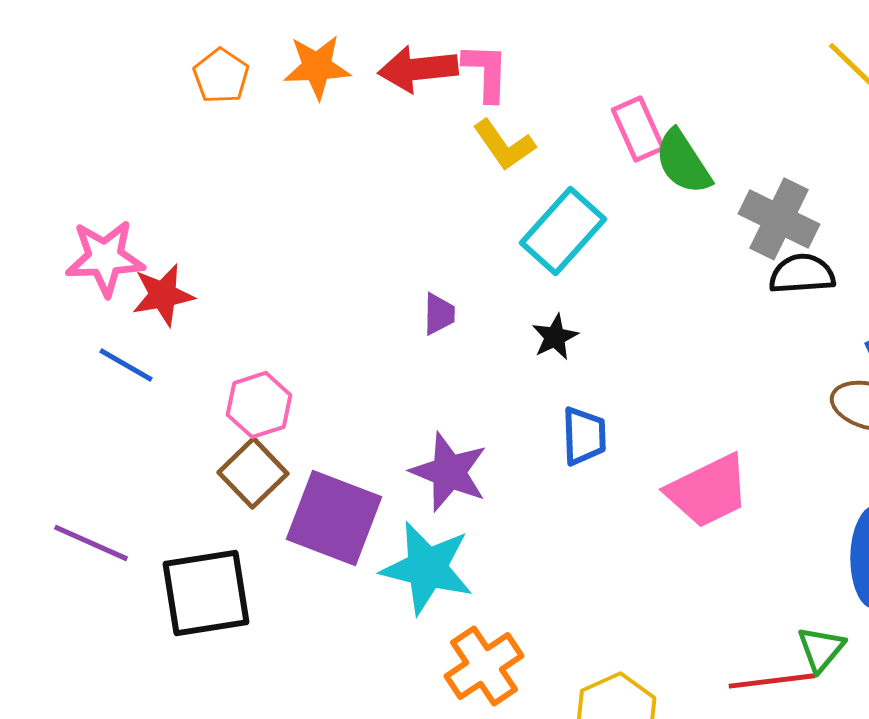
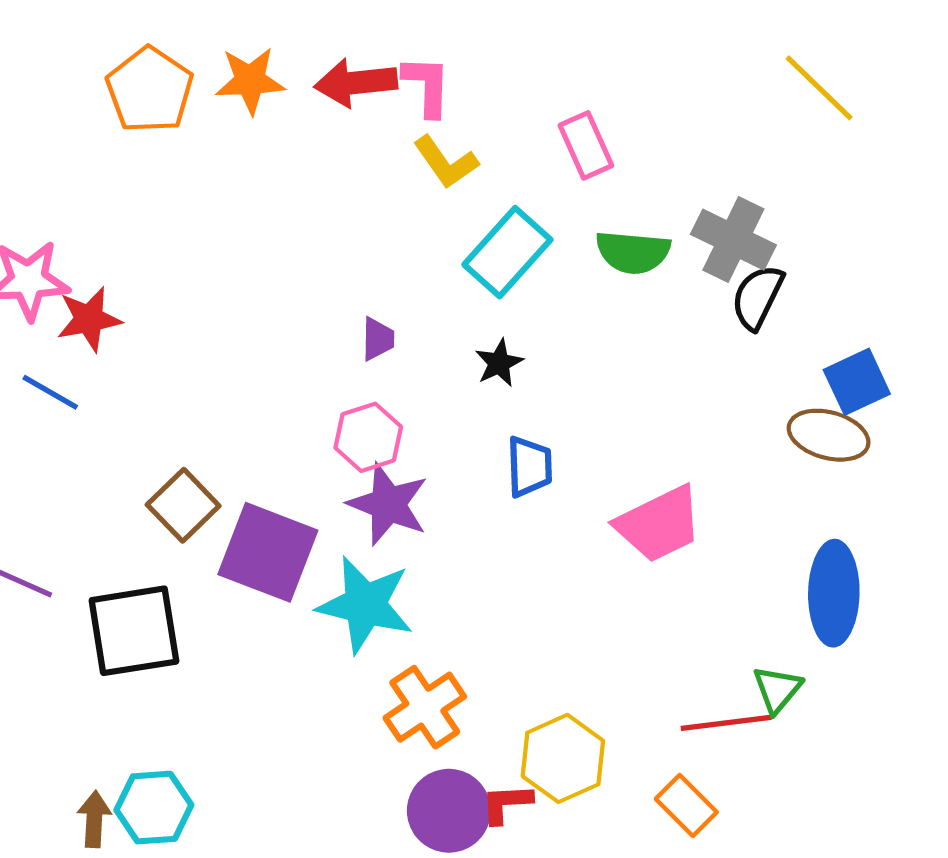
orange pentagon: (221, 76) -> (150, 90), size x1.5
green semicircle: (683, 162) -> (633, 252), moved, turned -52
black semicircle: (802, 274) -> (757, 297), turned -60
pink hexagon: (259, 405) -> (368, 437), moved

